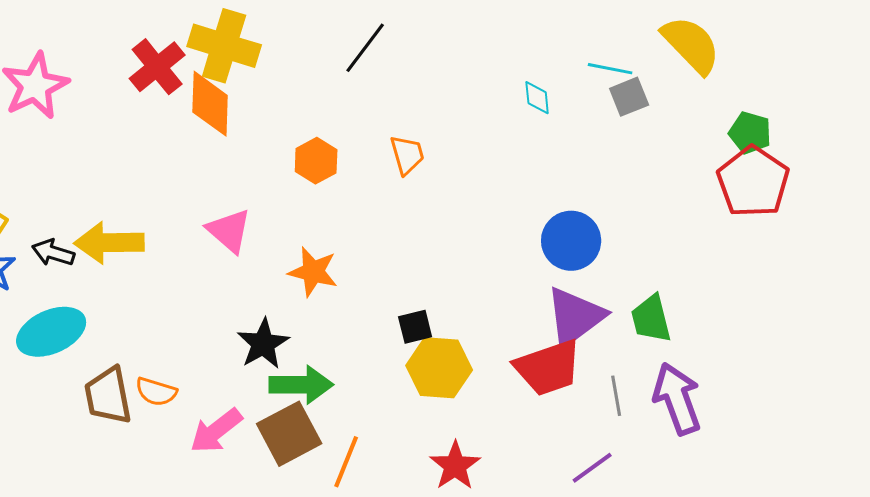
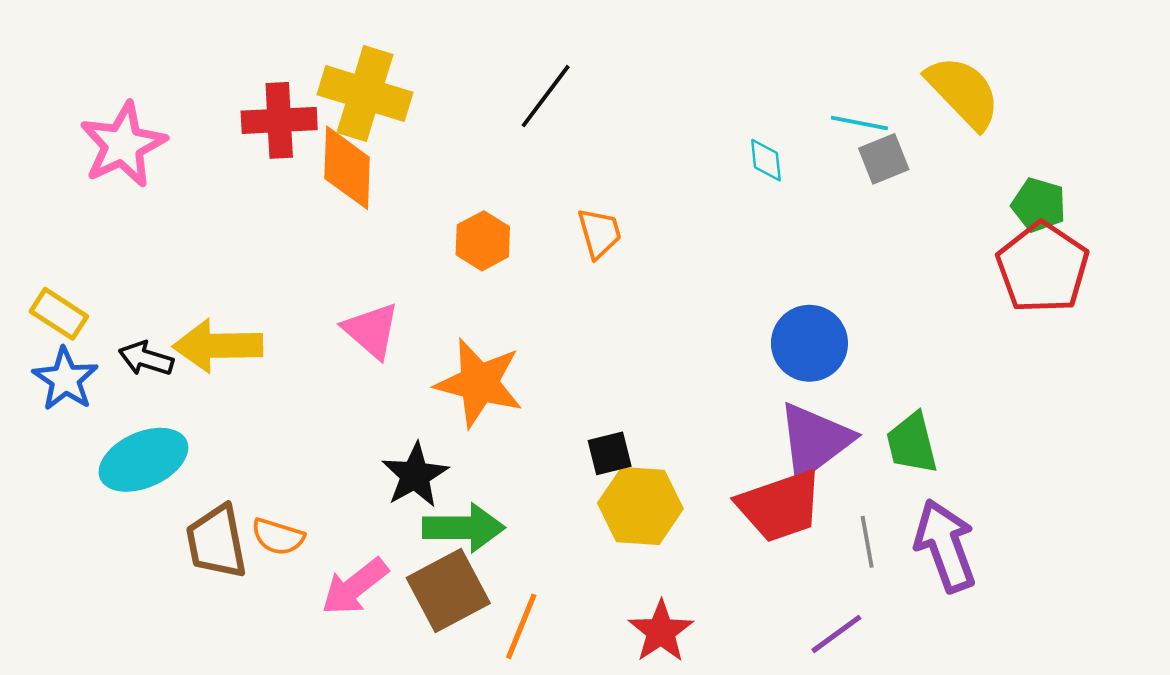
red cross: (157, 67) -> (279, 120), turned 36
orange star: (313, 272) -> (479, 383), size x1.4

